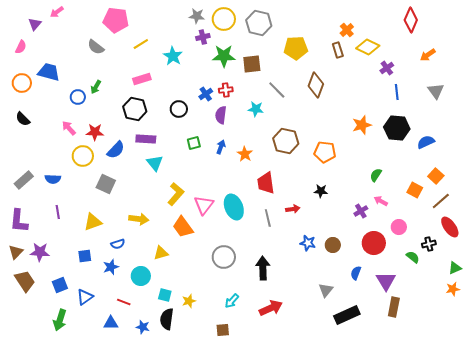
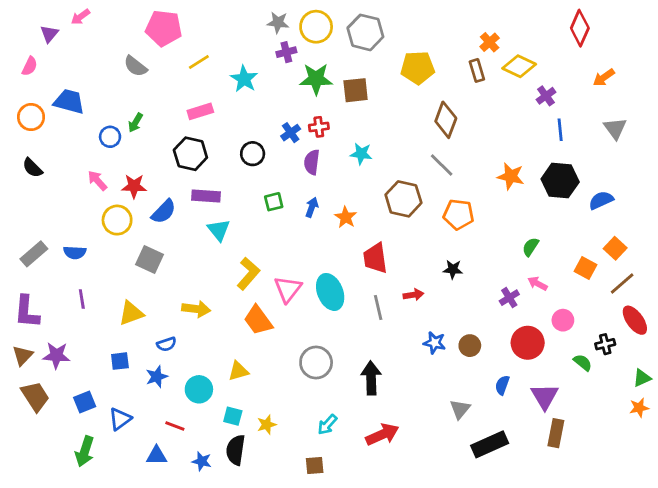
gray line: (277, 90) -> (442, 165), moved
orange star: (362, 125) -> (511, 176), turned 30
yellow triangle: (161, 253) -> (238, 371), moved

